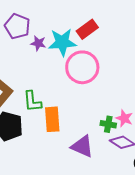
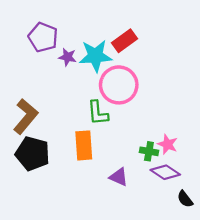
green L-shape: (32, 101) -> (98, 113), moved
purple triangle: (82, 146) -> (119, 177), size x0.7

